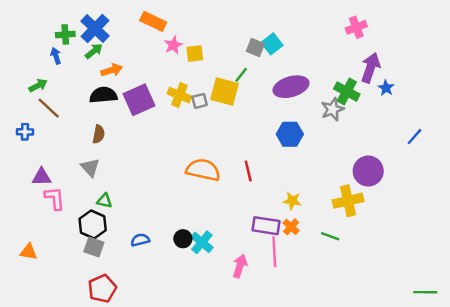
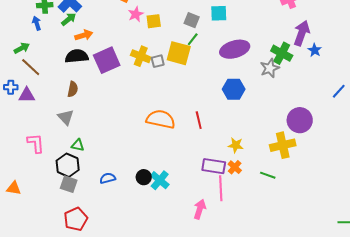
cyan square: (272, 44) -> (219, 13), turned 36
gray square: (255, 48) -> (192, 20), moved
purple triangle: (42, 177) -> (27, 95), moved
pink arrow: (240, 266) -> (200, 209), moved

